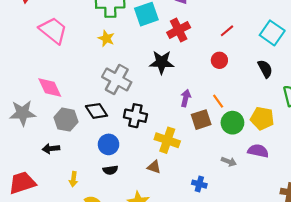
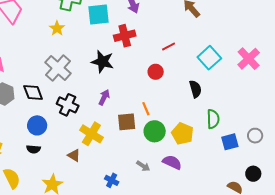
purple arrow: (186, 98) -> (104, 97), moved

